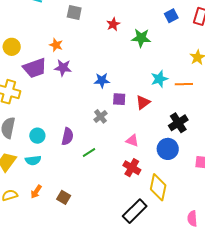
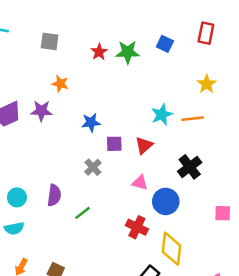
blue square: (171, 16) -> (165, 44), moved, turned -32
green star: (141, 38) -> (128, 52), moved
orange star: (56, 45) -> (60, 84), moved
pink triangle: (132, 141) -> (140, 183), moved
blue circle: (168, 149) -> (166, 201), moved

